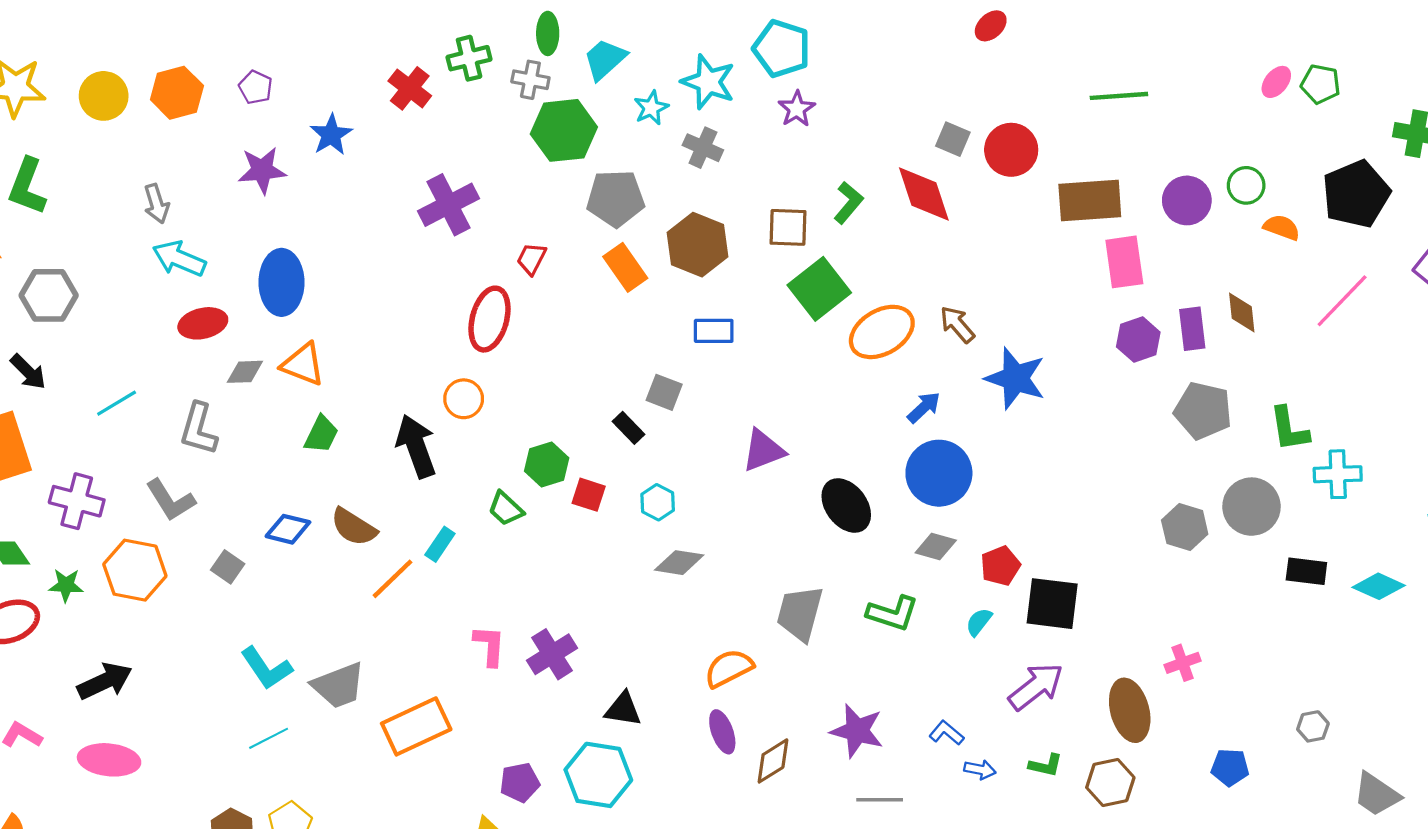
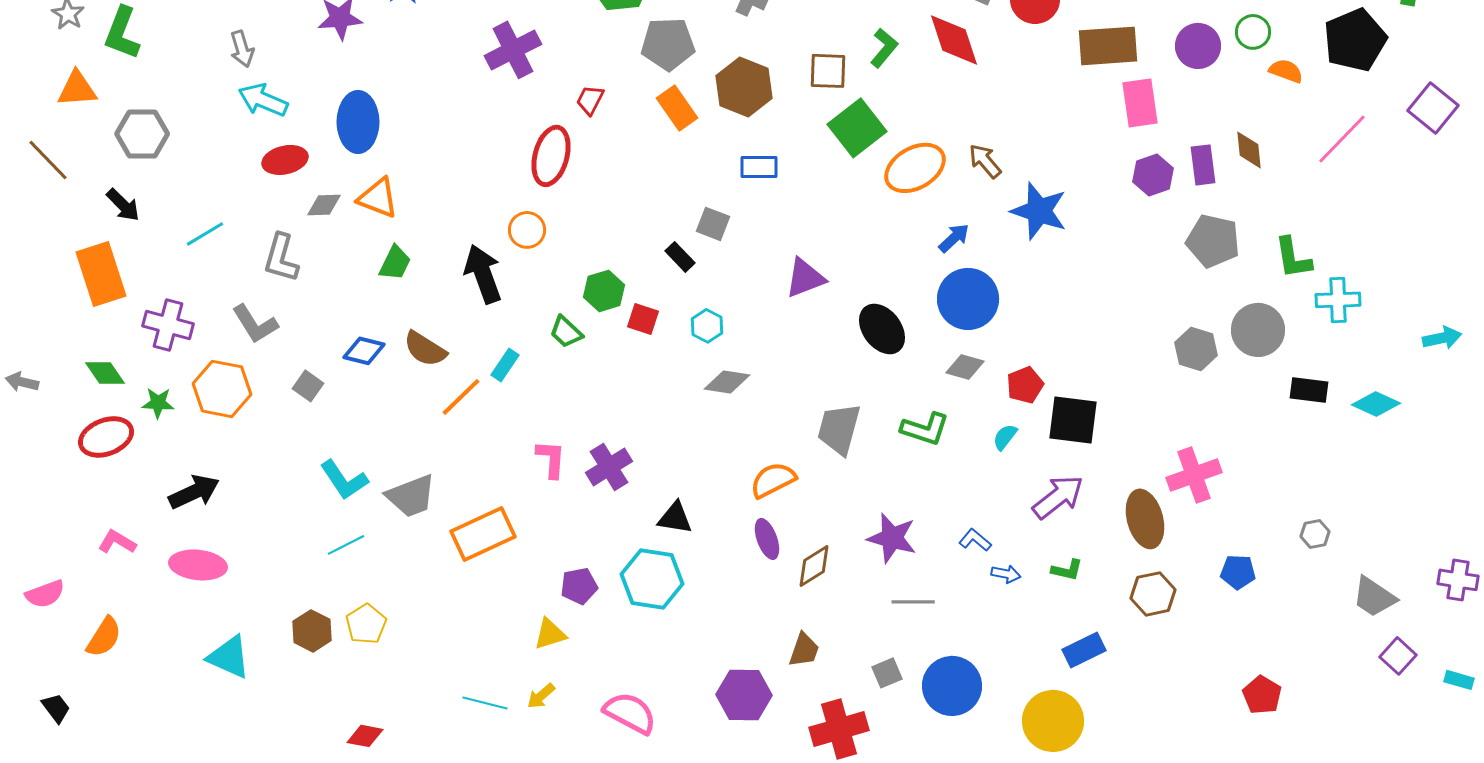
pink cross: (1183, 663) -> (1194, 475), size x1.6
brown hexagon: (1110, 782) -> (1153, 594), moved

